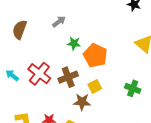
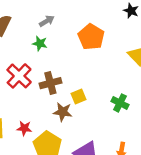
green star: (74, 43) -> (40, 43), moved
orange pentagon: (95, 55) -> (91, 37), moved

